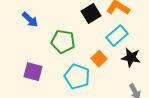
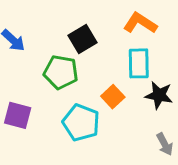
black square: (91, 14) -> (82, 39), moved
cyan rectangle: (117, 36) -> (139, 63), turned -50

